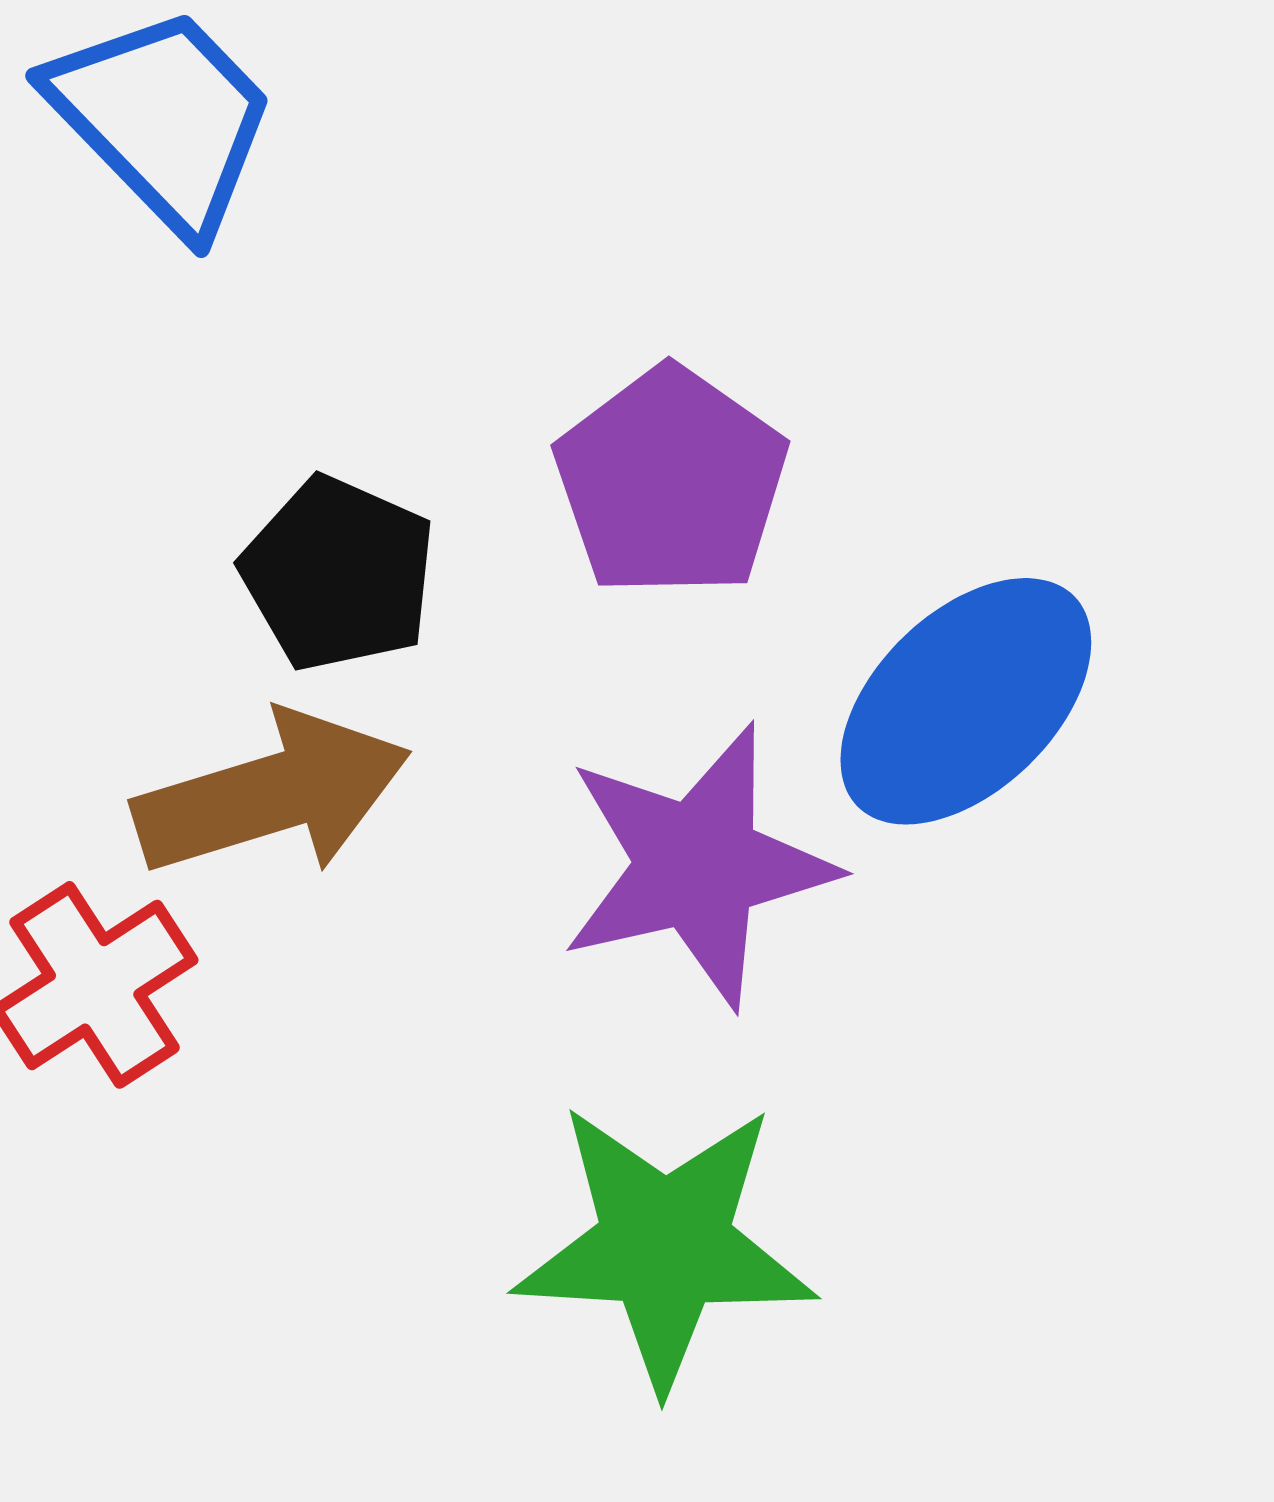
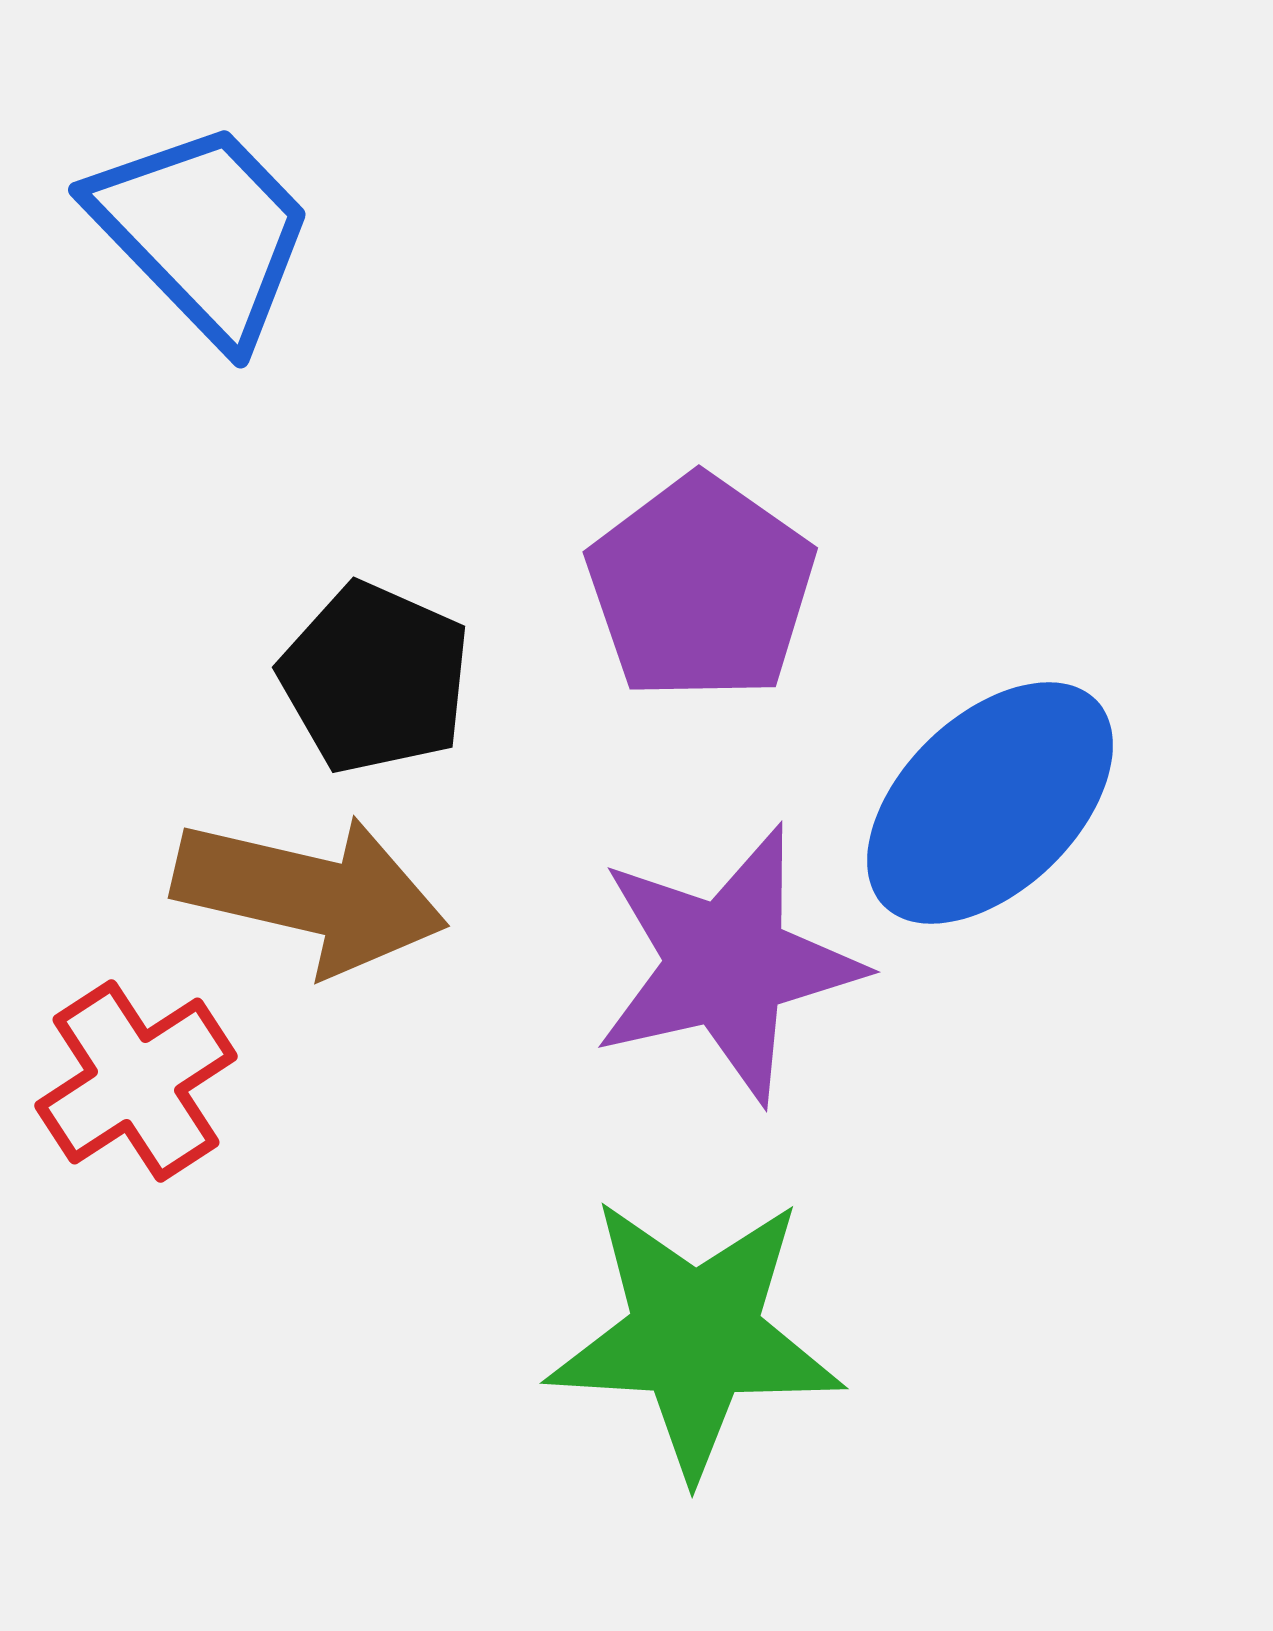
brown arrow: (272, 794) -> (310, 894), turned 30

